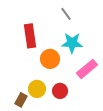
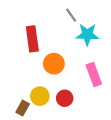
cyan star: (72, 43) -> (87, 35), moved
pink rectangle: (87, 69) -> (94, 74), turned -70

